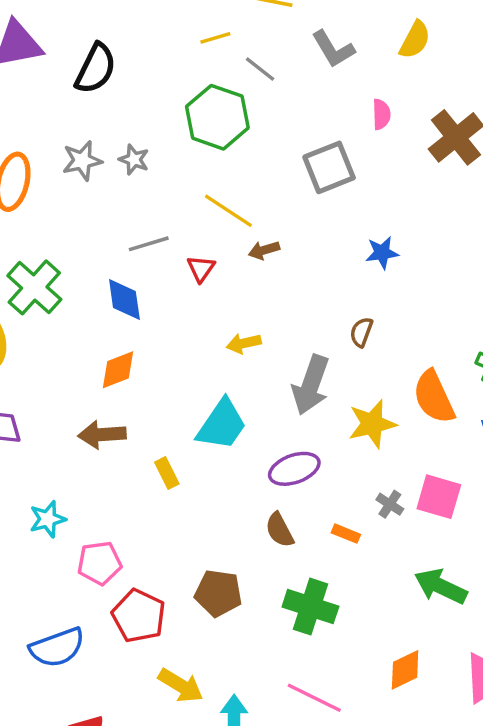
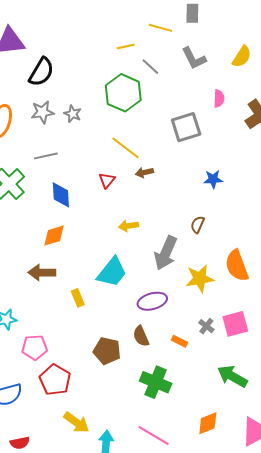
black semicircle: (96, 69) -> (41, 72), moved
gray line: (149, 244) -> (46, 156), moved
pink square: (439, 497) -> (235, 324), turned -36
brown pentagon: (218, 593) -> (107, 351), moved

